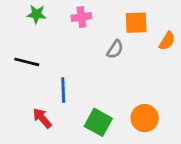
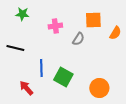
pink cross: (81, 17) -> (55, 26), moved
green square: (98, 122) -> (63, 77), moved

